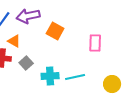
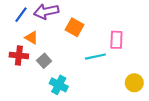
cyan cross: (50, 76) -> (59, 85), moved, turned 30
cyan line: (75, 77) -> (95, 57), moved

